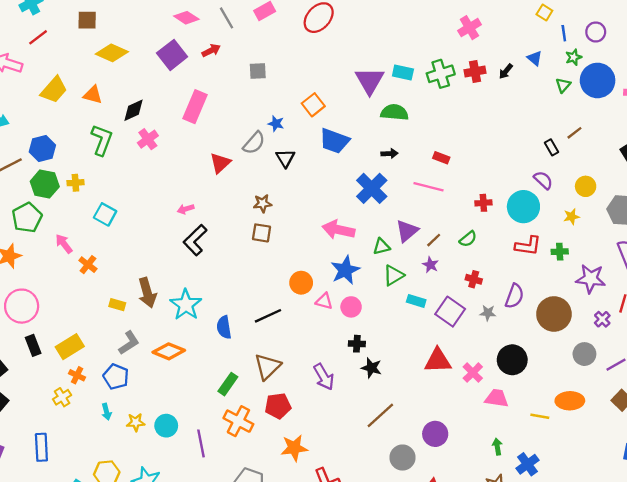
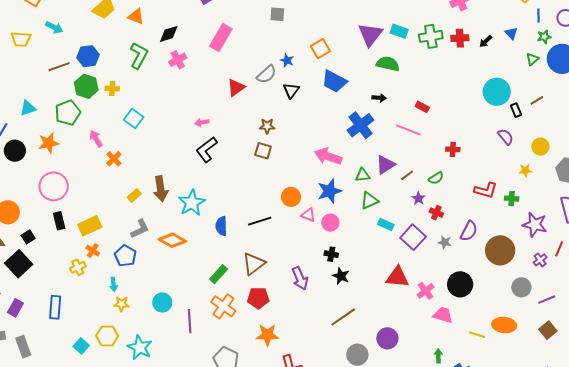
cyan circle: (523, 207) -> (497, 92), moved
purple star: (430, 265) -> (418, 198), moved
yellow rectangle: (117, 305) -> (134, 196), turned -64
yellow star: (136, 422) -> (121, 304), moved

